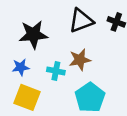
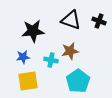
black triangle: (81, 21) -> (71, 20), turned 40
yellow square: (27, 97) -> (28, 81), turned -30

